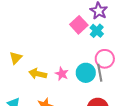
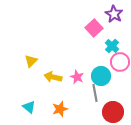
cyan cross: (97, 31) -> (112, 46), moved
gray line: (100, 73) -> (95, 93), moved

